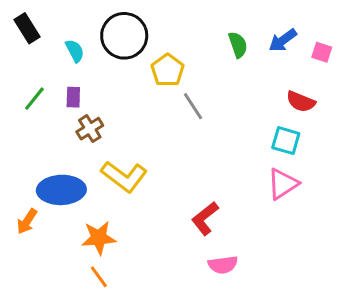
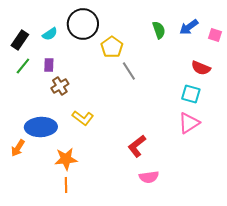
black rectangle: (27, 28) -> (20, 40), moved, turned 66
cyan semicircle: (75, 51) -> (50, 34), turned 84
yellow L-shape: (124, 176) -> (83, 118), size x0.7
orange line: (99, 277) -> (66, 185), turned 35

